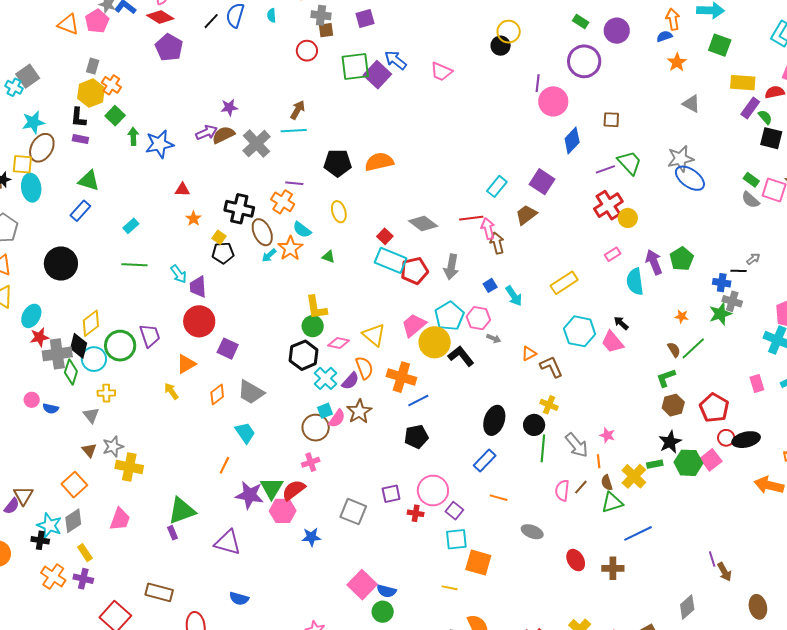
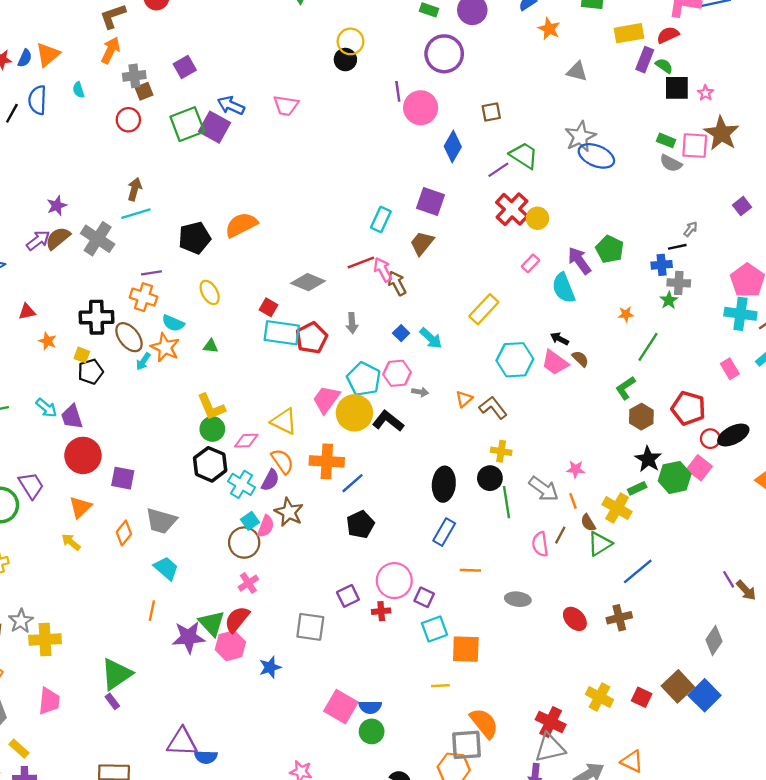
gray arrow: (451, 267) -> (352, 323), size x0.7
green star: (720, 314) -> (669, 300), size x0.7
brown semicircle: (674, 350) -> (580, 359), moved
purple triangle: (228, 542) -> (182, 742), moved

